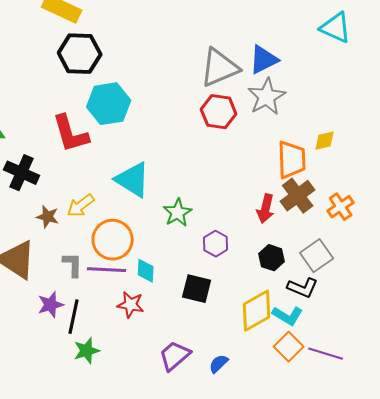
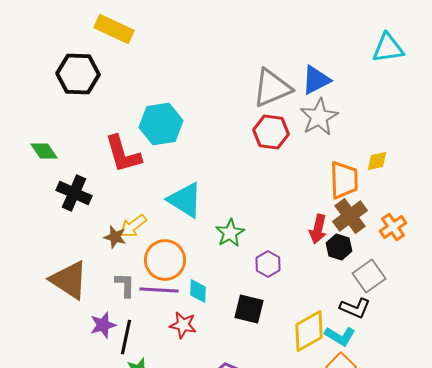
cyan triangle: (336, 28) -> (388, 48), turned -32
black hexagon: (80, 54) -> (78, 74), moved
brown star: (48, 217) -> (115, 237), moved
black hexagon: (272, 258) -> (339, 247), moved

